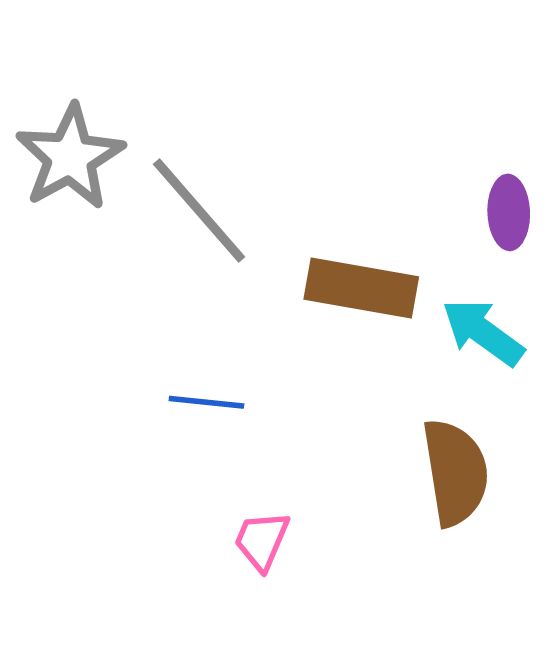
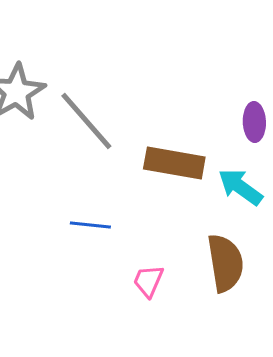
pink trapezoid: (262, 540) -> (148, 281), moved

